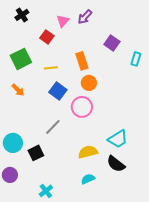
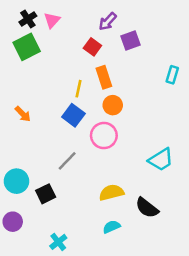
pink triangle: (63, 21) -> (52, 20), moved
red square: (47, 37) -> (92, 47), moved
purple square: (112, 43) -> (130, 41), moved, turned 35
green square: (21, 59) -> (27, 47), moved
yellow line: (51, 68) -> (79, 89), moved, turned -72
cyan trapezoid: (118, 139) -> (161, 160), moved

